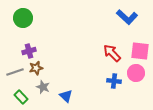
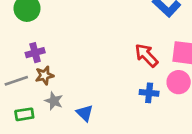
green rectangle: (21, 97) -> (24, 114), turned -56

